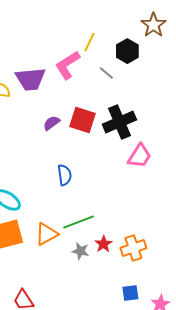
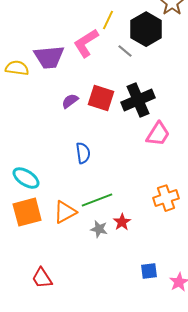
black hexagon: (127, 51) -> (146, 29), size x1.4
orange cross: (133, 248) -> (166, 198), moved

